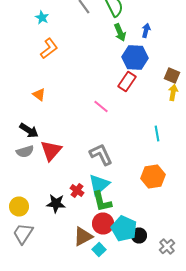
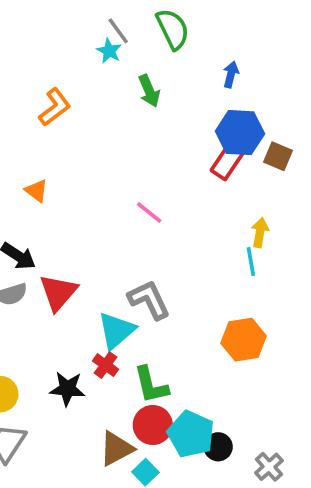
cyan star: (42, 18) -> (109, 51), moved
green arrow: (120, 32) -> (149, 91), moved
blue hexagon: (135, 58) -> (240, 133), moved
red rectangle: (127, 82) -> (227, 162), moved
yellow arrow: (173, 92) -> (260, 232), moved
cyan triangle: (99, 184) -> (116, 331), moved

